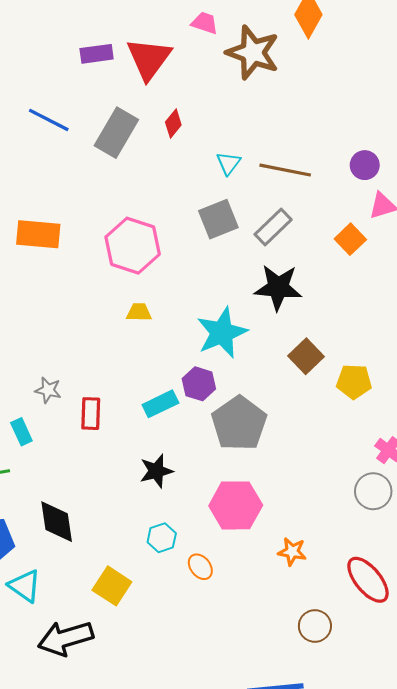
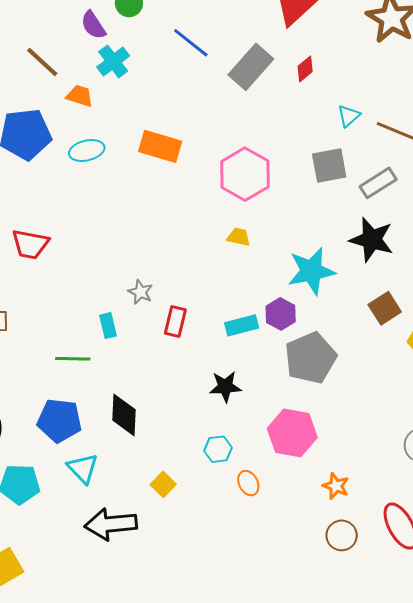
yellow square: (112, 586) -> (163, 484), size x0.7
brown circle: (315, 626) -> (342, 535), moved

